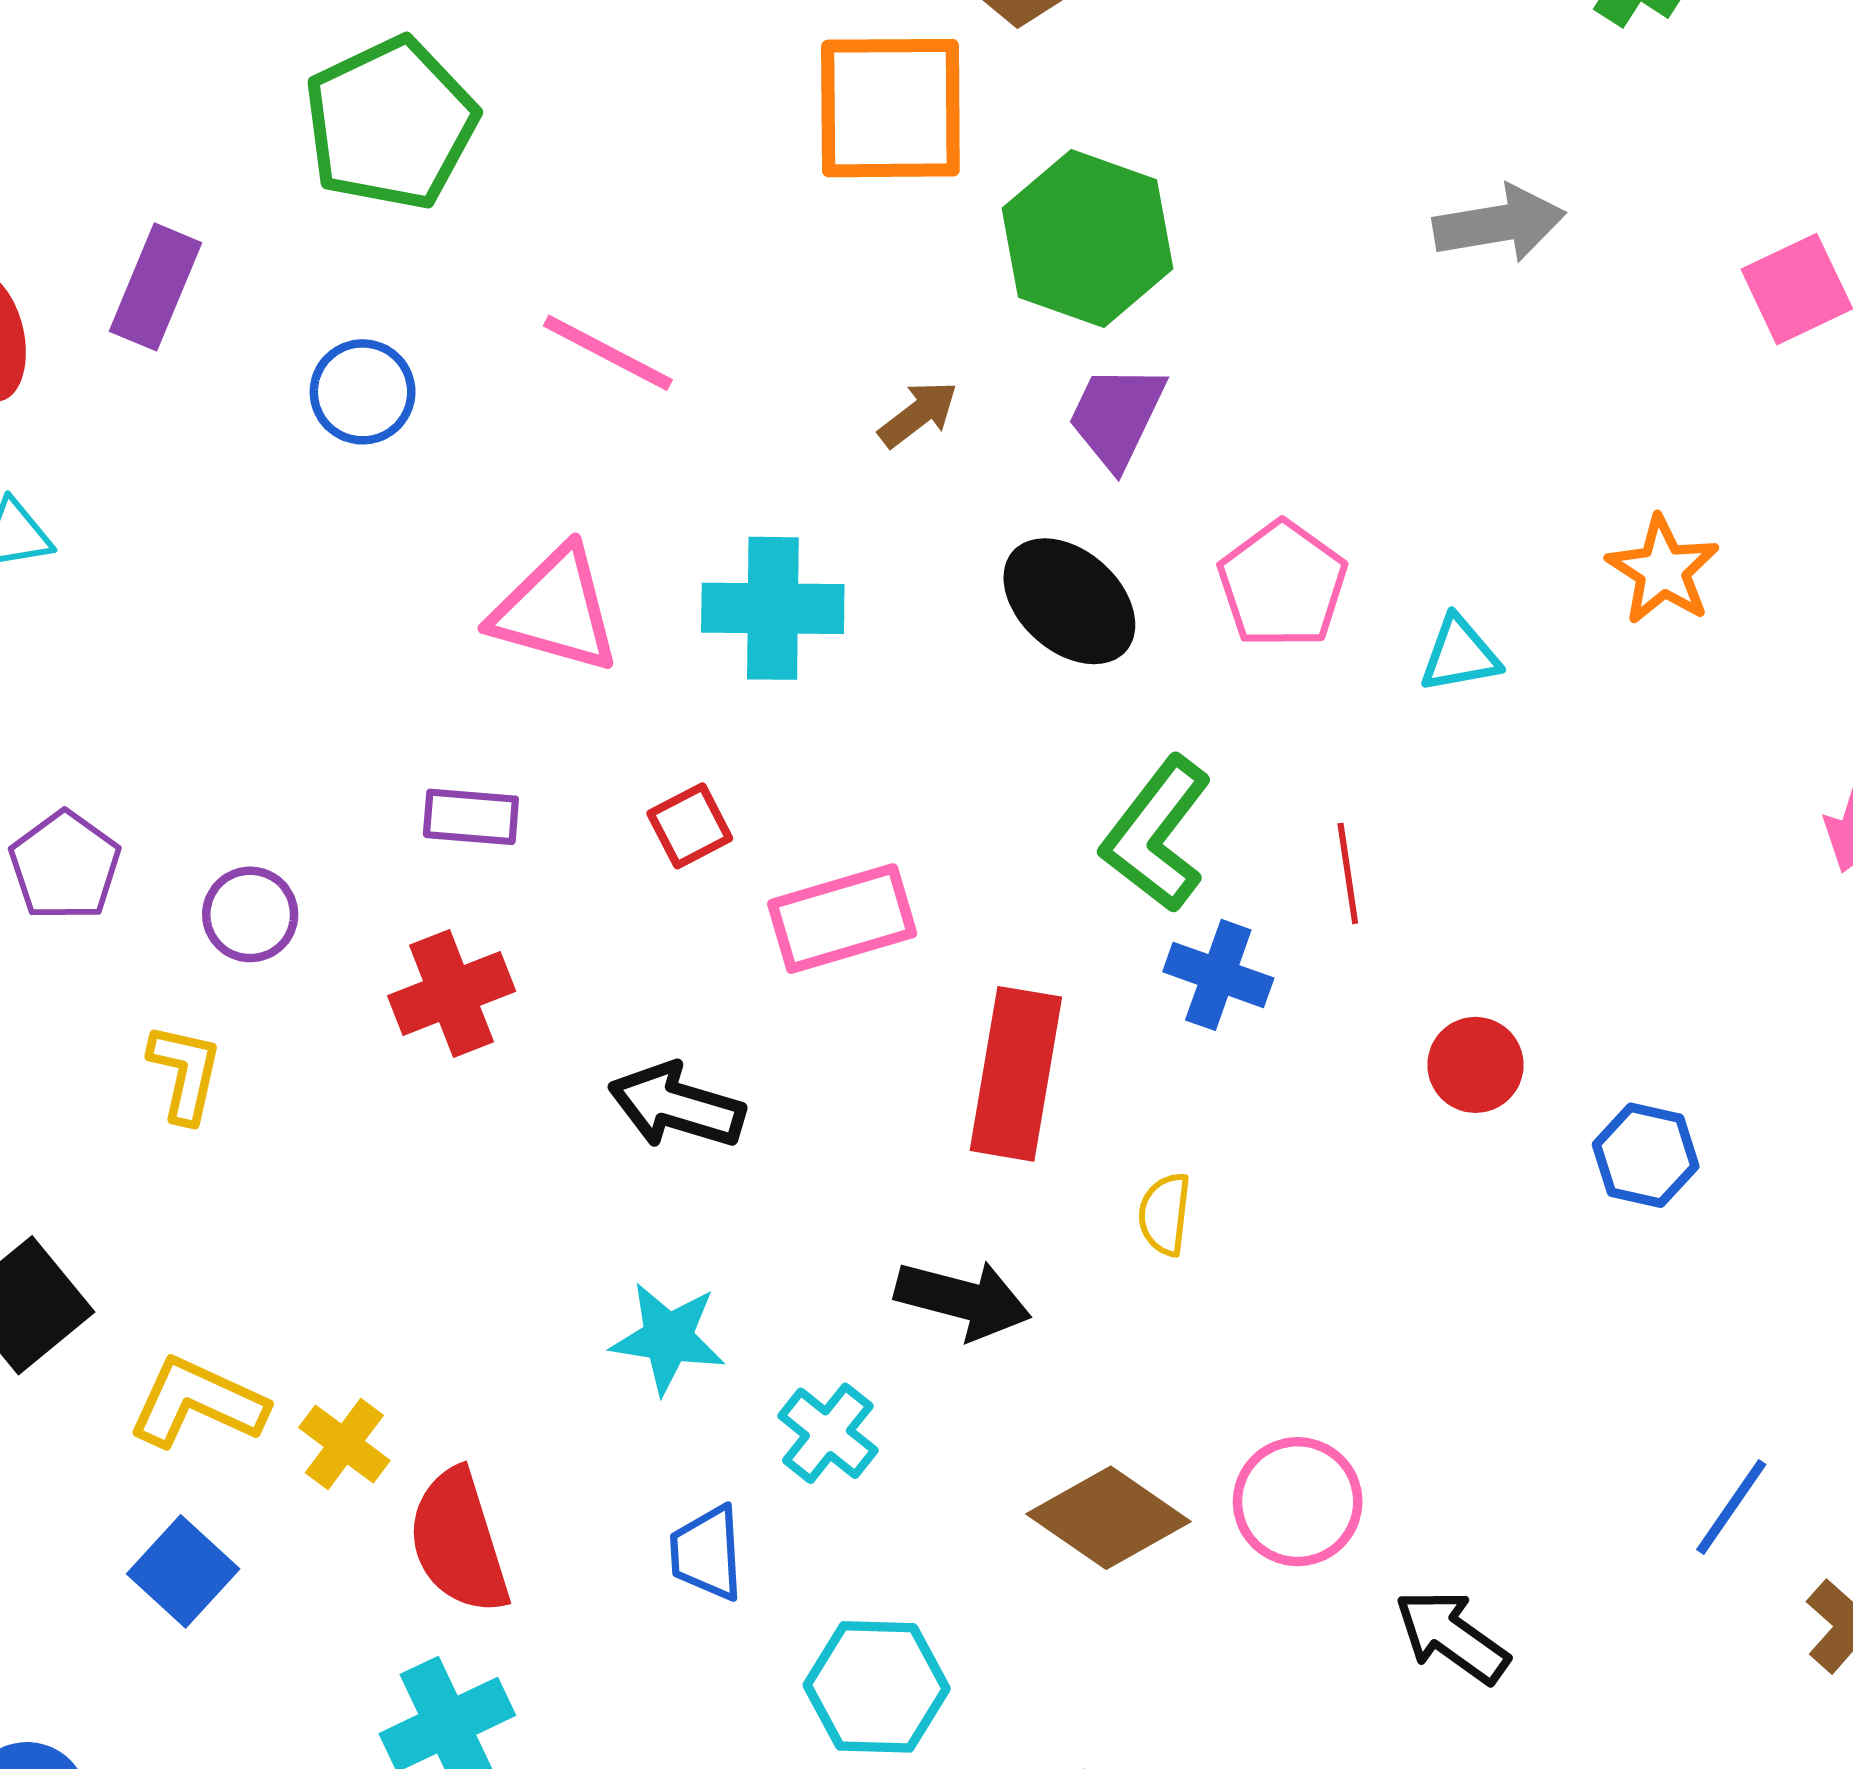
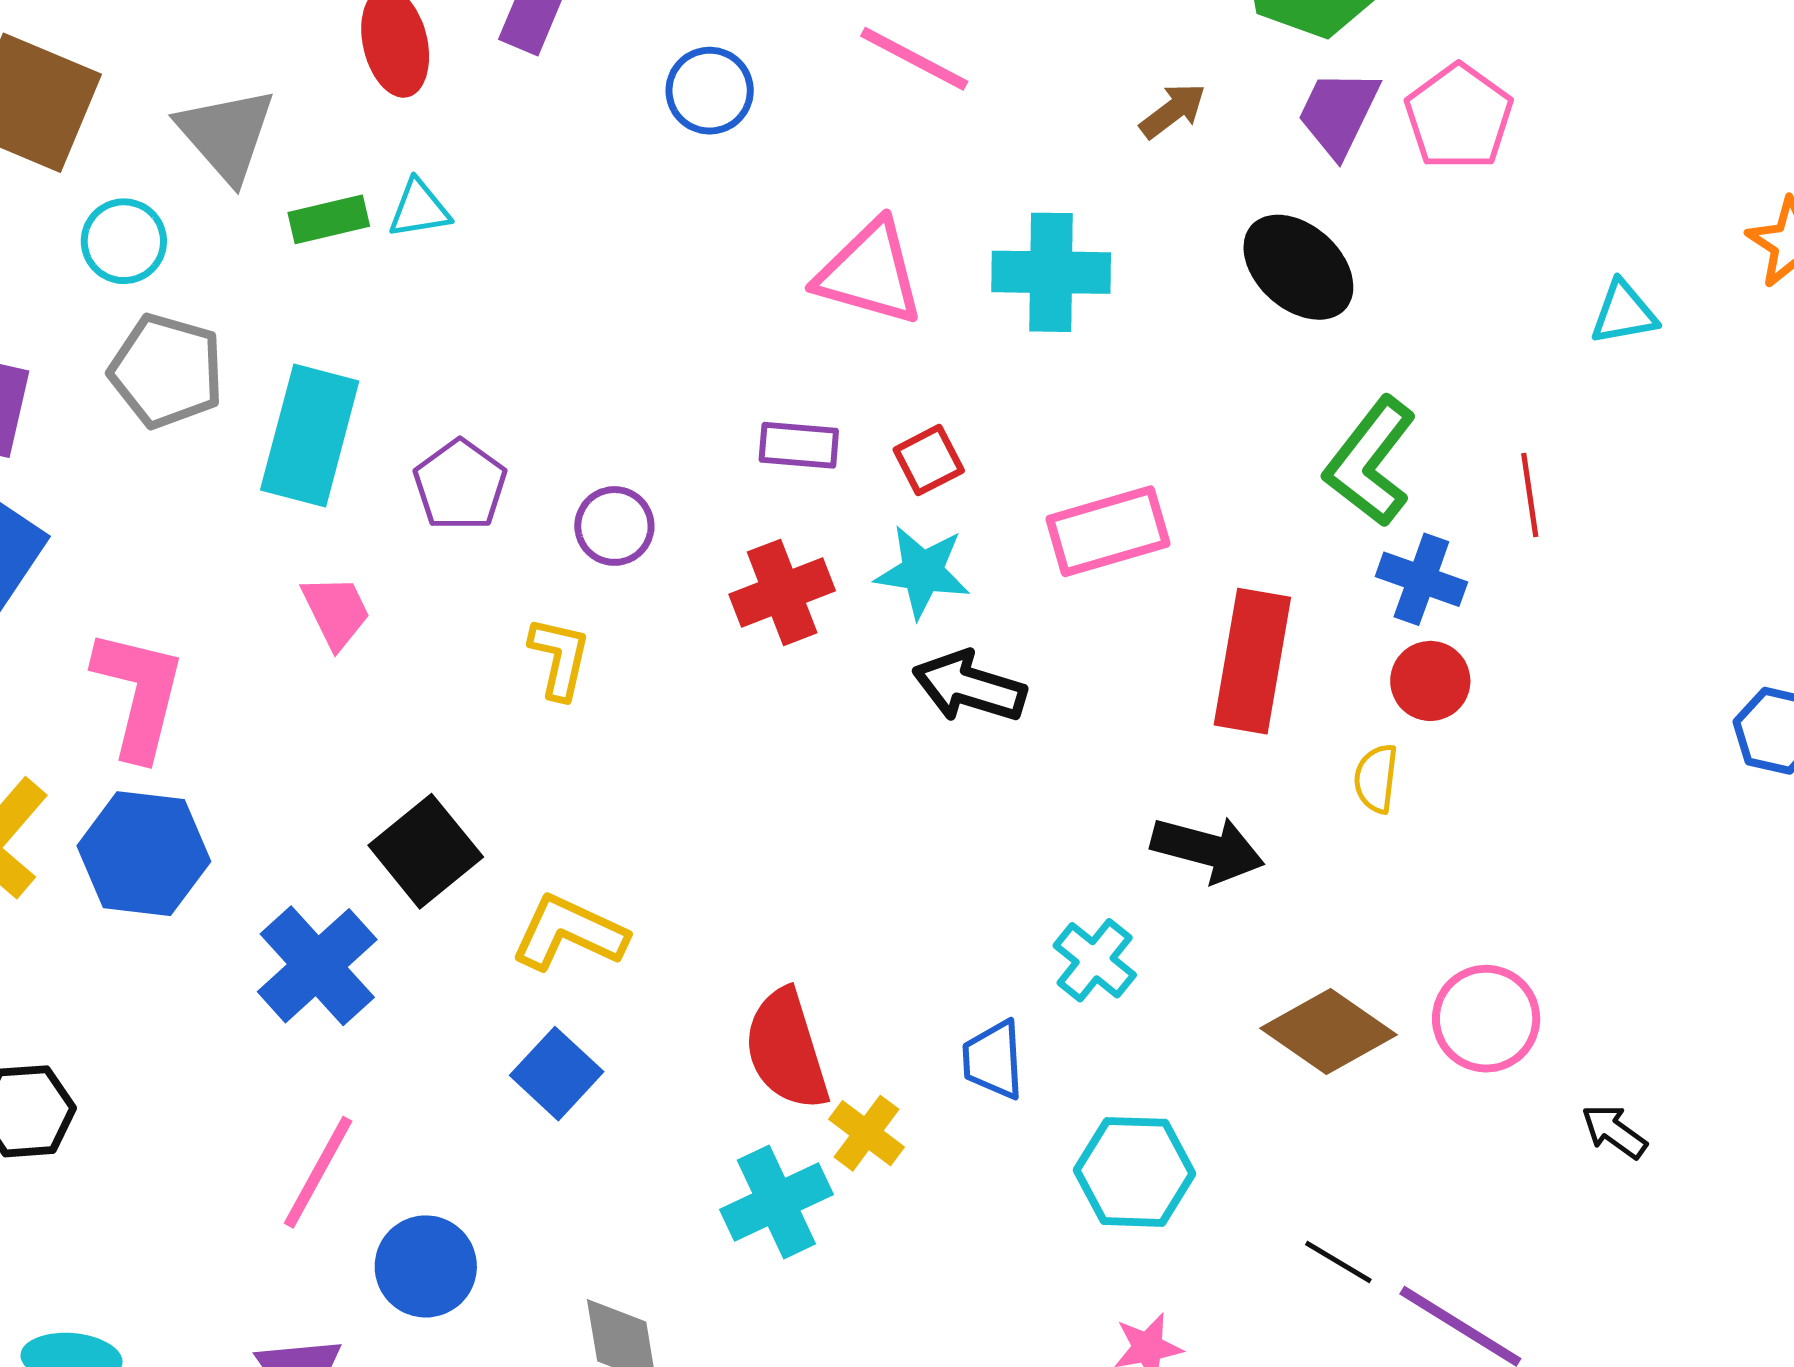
pink pentagon: (1282, 584) -> (1459, 117), moved
red square: (690, 826) -> (929, 460), moved
red circle: (1475, 1065) -> (1430, 681), moved
cyan star: (668, 1338) -> (923, 572), moved
yellow cross: (344, 1444) -> (867, 1133), moved
black arrow: (1452, 1636) -> (1614, 1131), size x0.7

